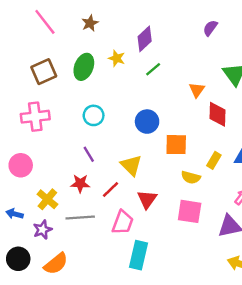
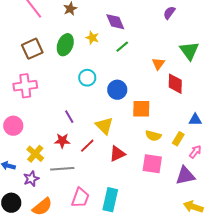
purple diamond: (145, 39) -> (115, 22), turned -70
cyan circle: (94, 115) -> (87, 78), moved
yellow rectangle: (214, 160) -> (178, 139), moved
red triangle: (147, 199) -> (117, 154), turned 30
pink trapezoid: (123, 222) -> (80, 198), moved

